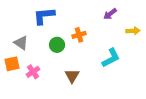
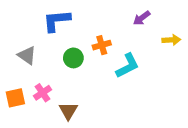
cyan L-shape: (111, 58) -> (127, 66), moved
orange square: (12, 64) -> (15, 98), moved
brown triangle: (72, 76) -> (68, 111), moved

